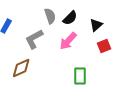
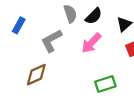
green rectangle: (80, 76) -> (105, 84), turned 72

